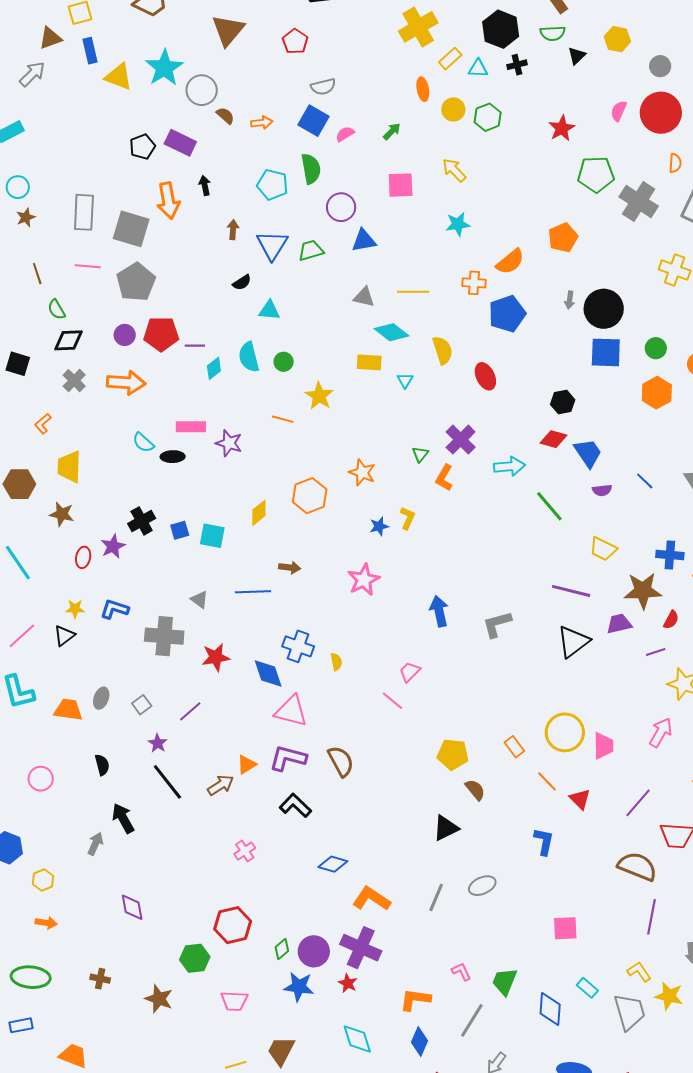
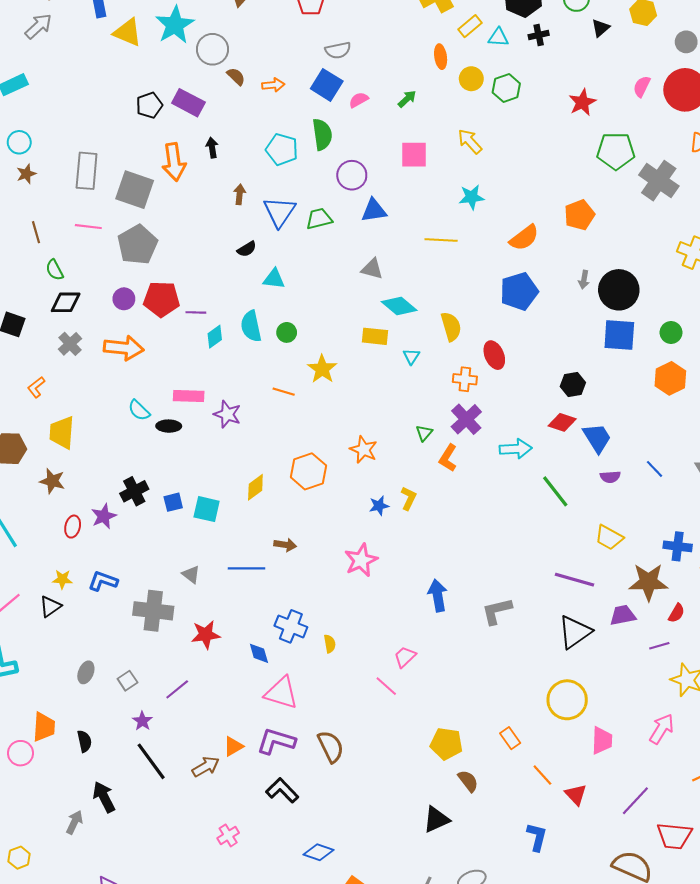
orange cross: (474, 283) -> (465, 379), moved
yellow line: (413, 292) -> (441, 240), moved
blue diamond: (268, 674) -> (259, 653), size x0.7
orange trapezoid: (68, 710) -> (44, 727), moved, turned 84
yellow circle: (565, 732) -> (567, 700), moved

